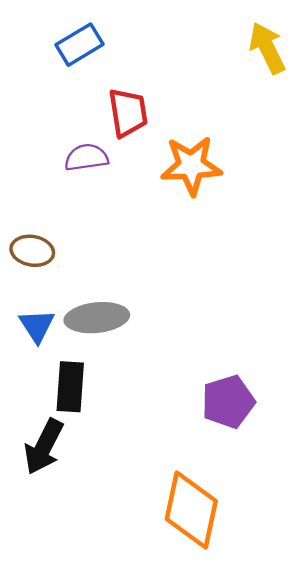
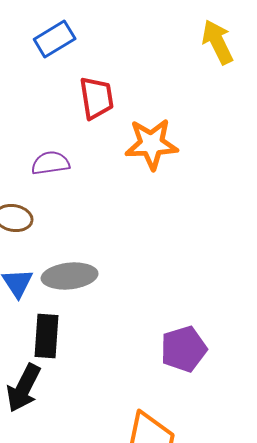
purple semicircle: (86, 157) -> (51, 163), moved

